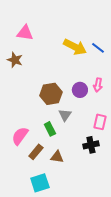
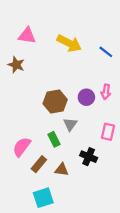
yellow arrow: (75, 47) -> (69, 43), moved
black cross: (91, 145) -> (89, 157), moved, turned 35

